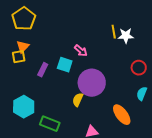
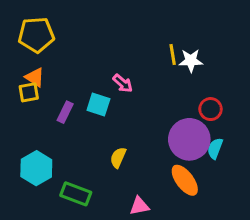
yellow pentagon: (24, 19) -> (36, 35), turned 30
orange triangle: (23, 47) -> (35, 77), turned -40
purple circle: (92, 83) -> (189, 139), moved

